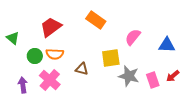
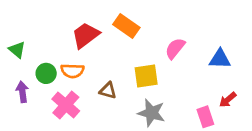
red trapezoid: (51, 27) -> (86, 35), moved
gray star: (129, 76) -> (151, 113), moved
pink rectangle: (153, 80) -> (205, 117), moved
purple arrow: (23, 85) -> (22, 92), moved

